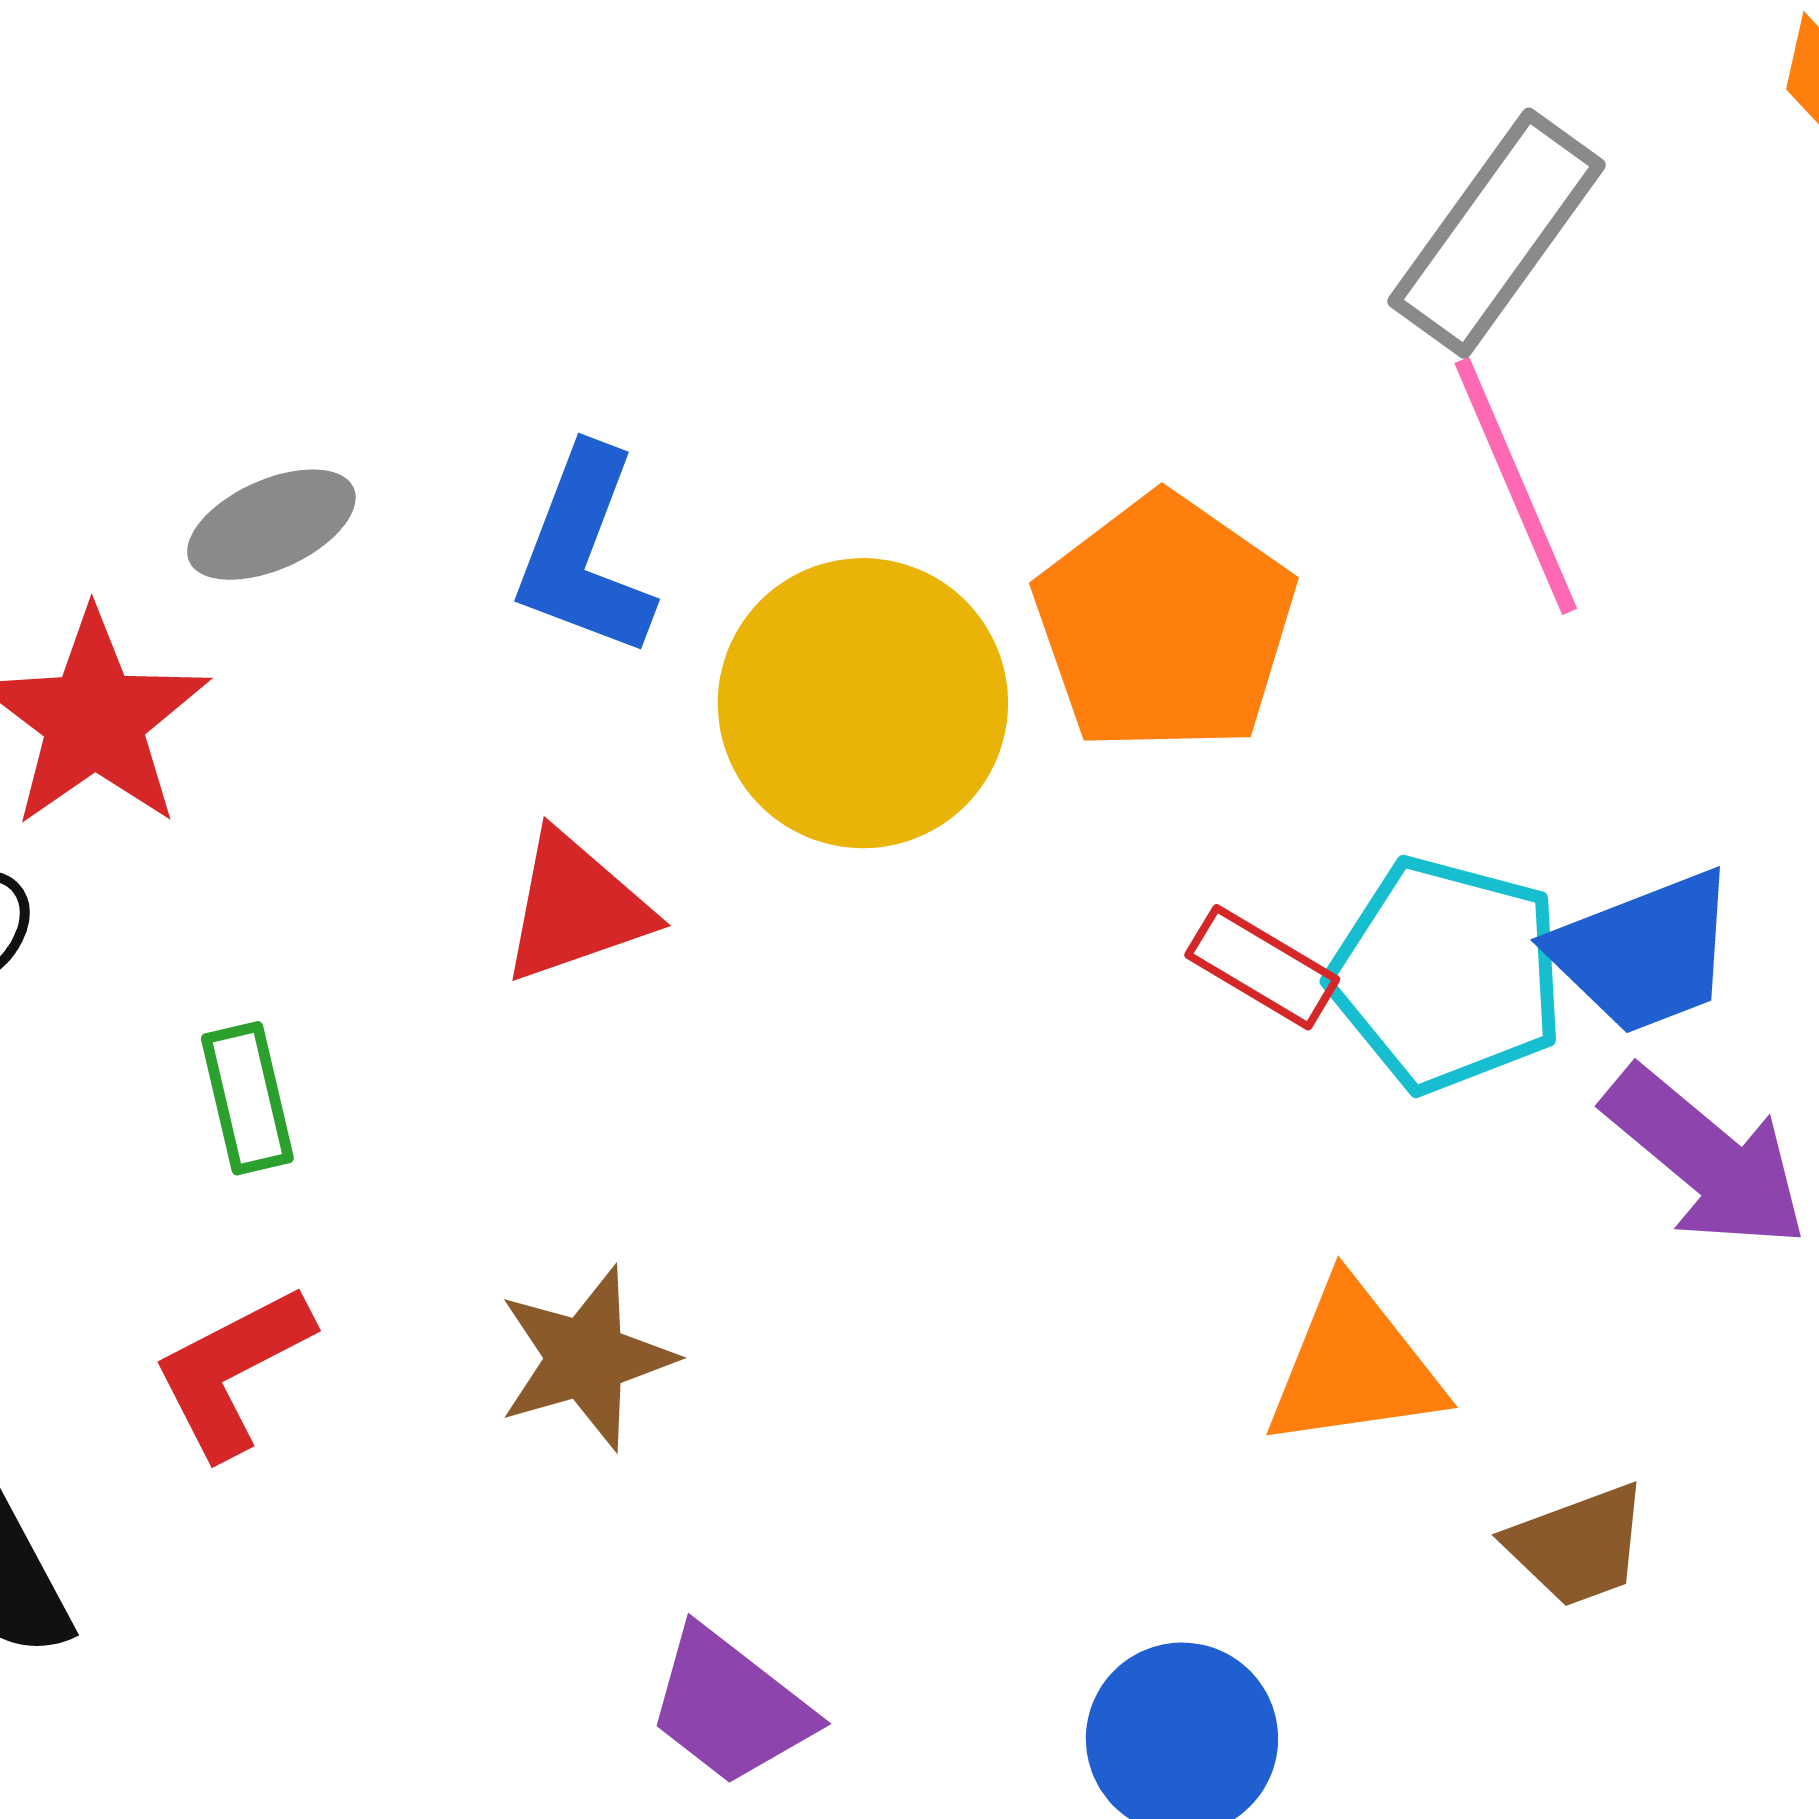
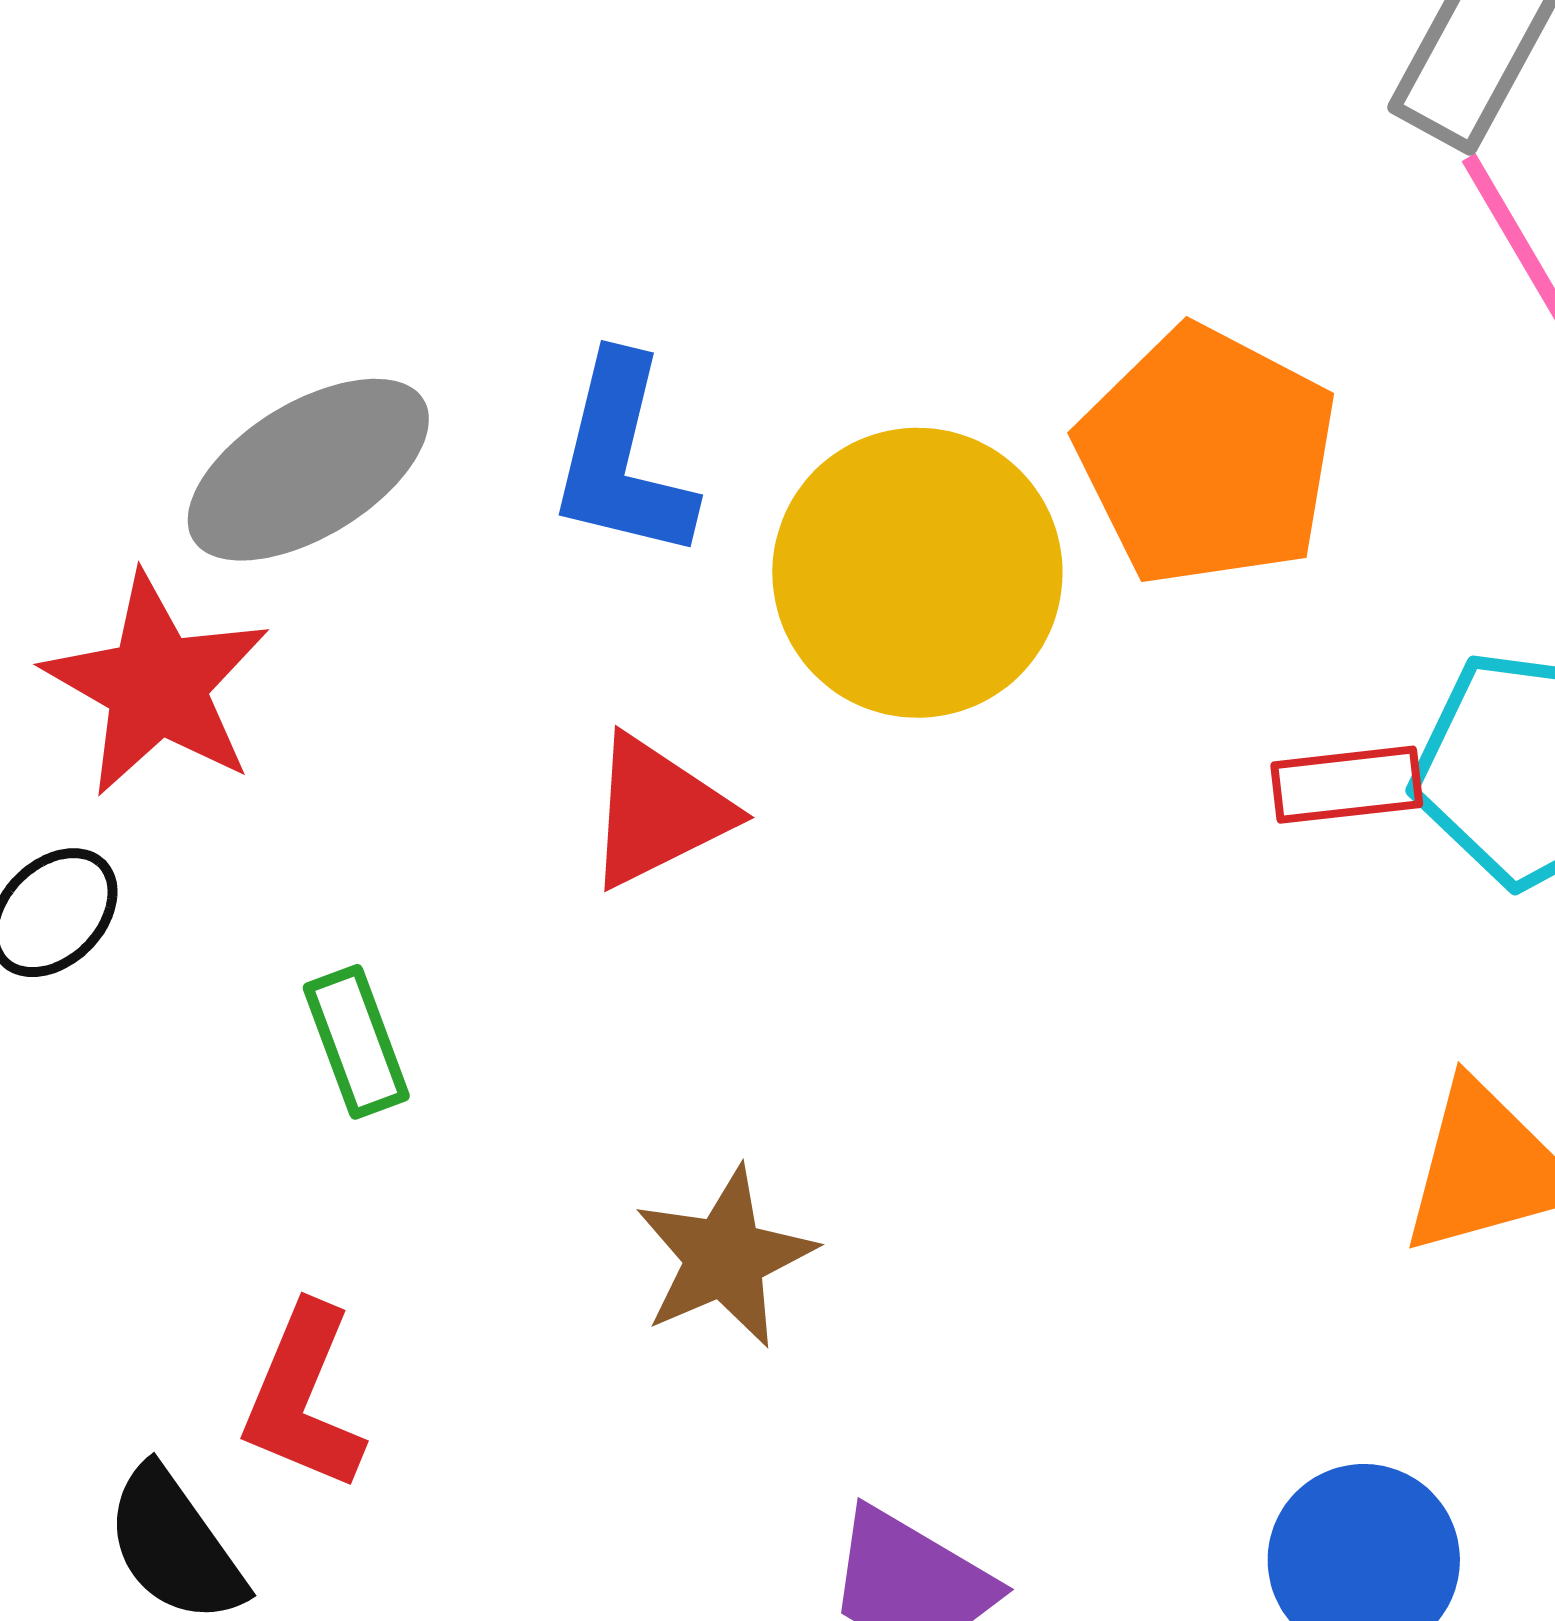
gray ellipse: (271, 525) -> (308, 470), size x1.5
red rectangle: (1262, 967) -> (1347, 785), turned -30
red L-shape: (232, 1371) -> (303, 1398), moved, turned -33

